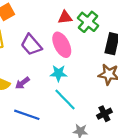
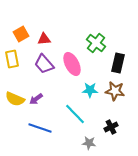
red triangle: (65, 17) -> (44, 39), moved
cyan star: (58, 73) -> (90, 90), moved

